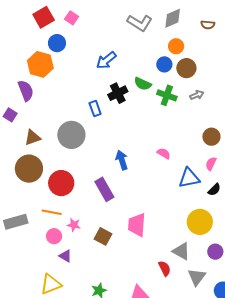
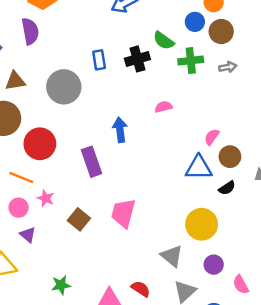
purple semicircle: (26, 91) -> (30, 31), moved
black cross: (118, 93) -> (137, 59), moved
green cross: (167, 95) -> (191, 61), turned -36
brown circle: (211, 137) -> (230, 157), moved
pink semicircle: (164, 153) -> (163, 107), moved, turned -56
pink semicircle: (211, 164) -> (212, 137), moved
red semicircle: (165, 268) -> (141, 289), moved, turned -42

